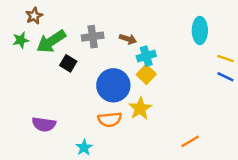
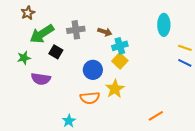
green star: (21, 40) -> (24, 58), moved
blue circle: (113, 85) -> (93, 70), size x0.7
purple semicircle: (44, 124) -> (41, 79), moved

